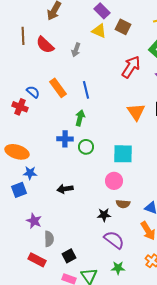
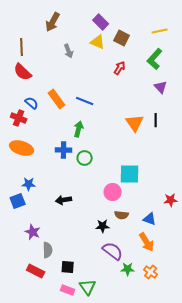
red semicircle: (45, 45) -> (23, 72), moved
gray arrow: (76, 50) -> (69, 51), moved, turned -40
red arrow: (131, 67) -> (120, 68), moved, size x0.6
blue line: (86, 90) -> (85, 101), turned -54
orange ellipse: (17, 152) -> (22, 148), moved
cyan square: (123, 154) -> (130, 174), moved
black square: (69, 256) -> (68, 267), turned 32
green star: (118, 268) -> (128, 269), moved

